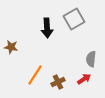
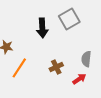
orange line: (35, 75) -> (19, 68), moved
brown cross: (58, 82) -> (56, 67), moved

